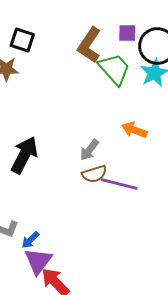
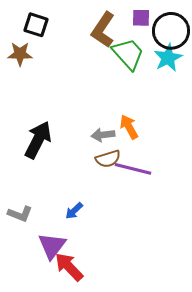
orange arrow: (134, 130) -> (129, 127), moved, turned 40
gray arrow: (89, 150) -> (103, 135), turned 45
blue arrow: (30, 240) -> (74, 211), moved

